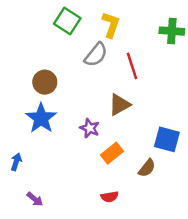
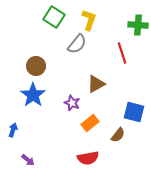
red line: (132, 66) -> (122, 53), moved
red semicircle: (110, 197) -> (88, 158), size x1.5

